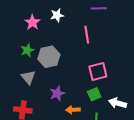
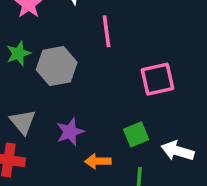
pink line: (87, 35) -> (106, 31), moved
pink square: (98, 72) -> (157, 79), moved
gray triangle: (28, 77) -> (23, 122), moved

